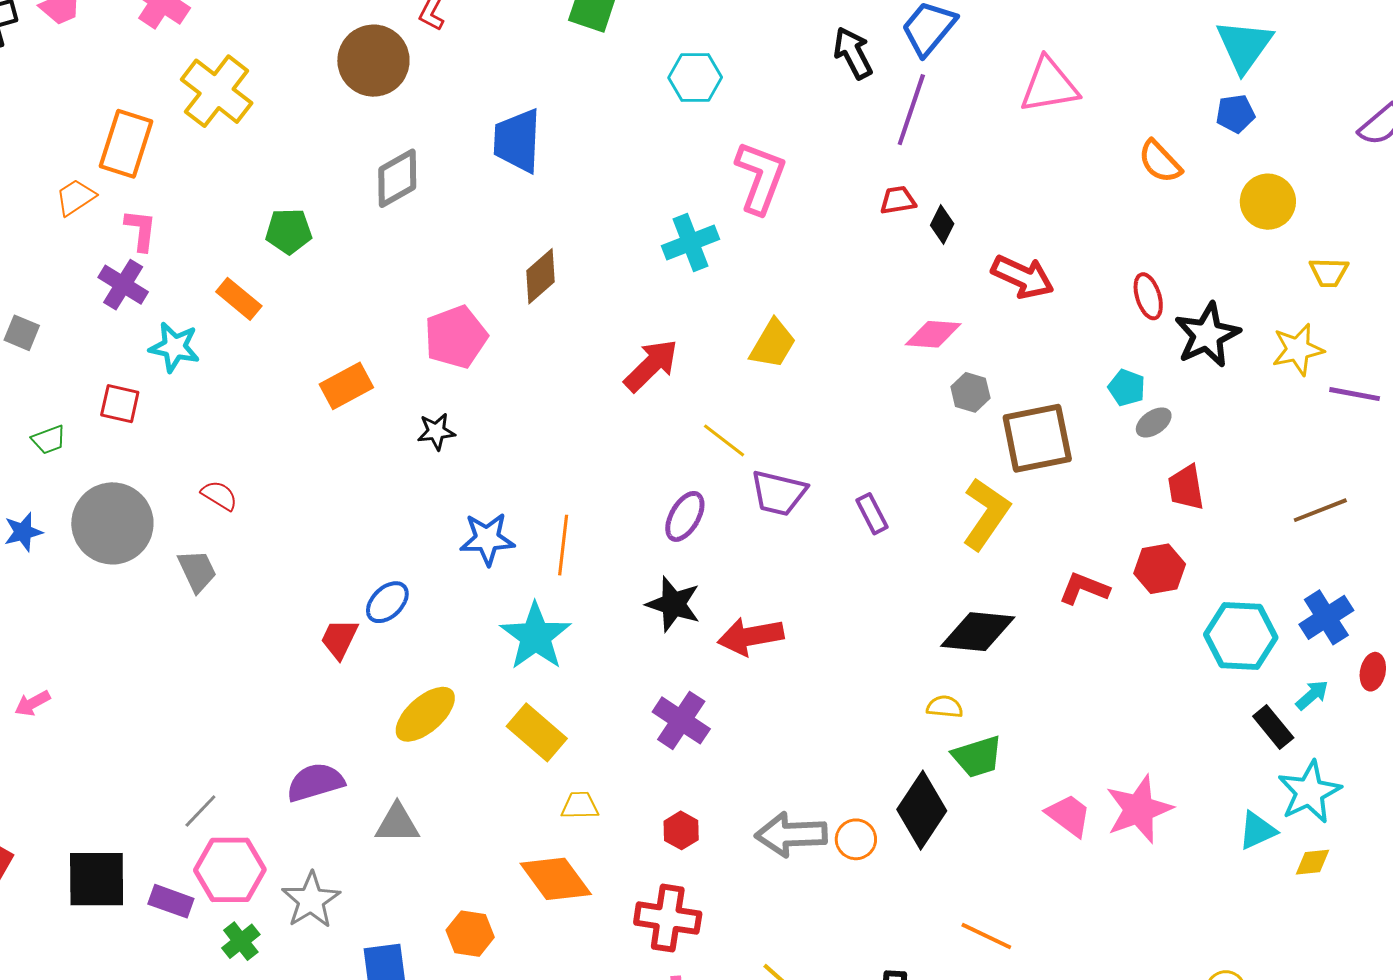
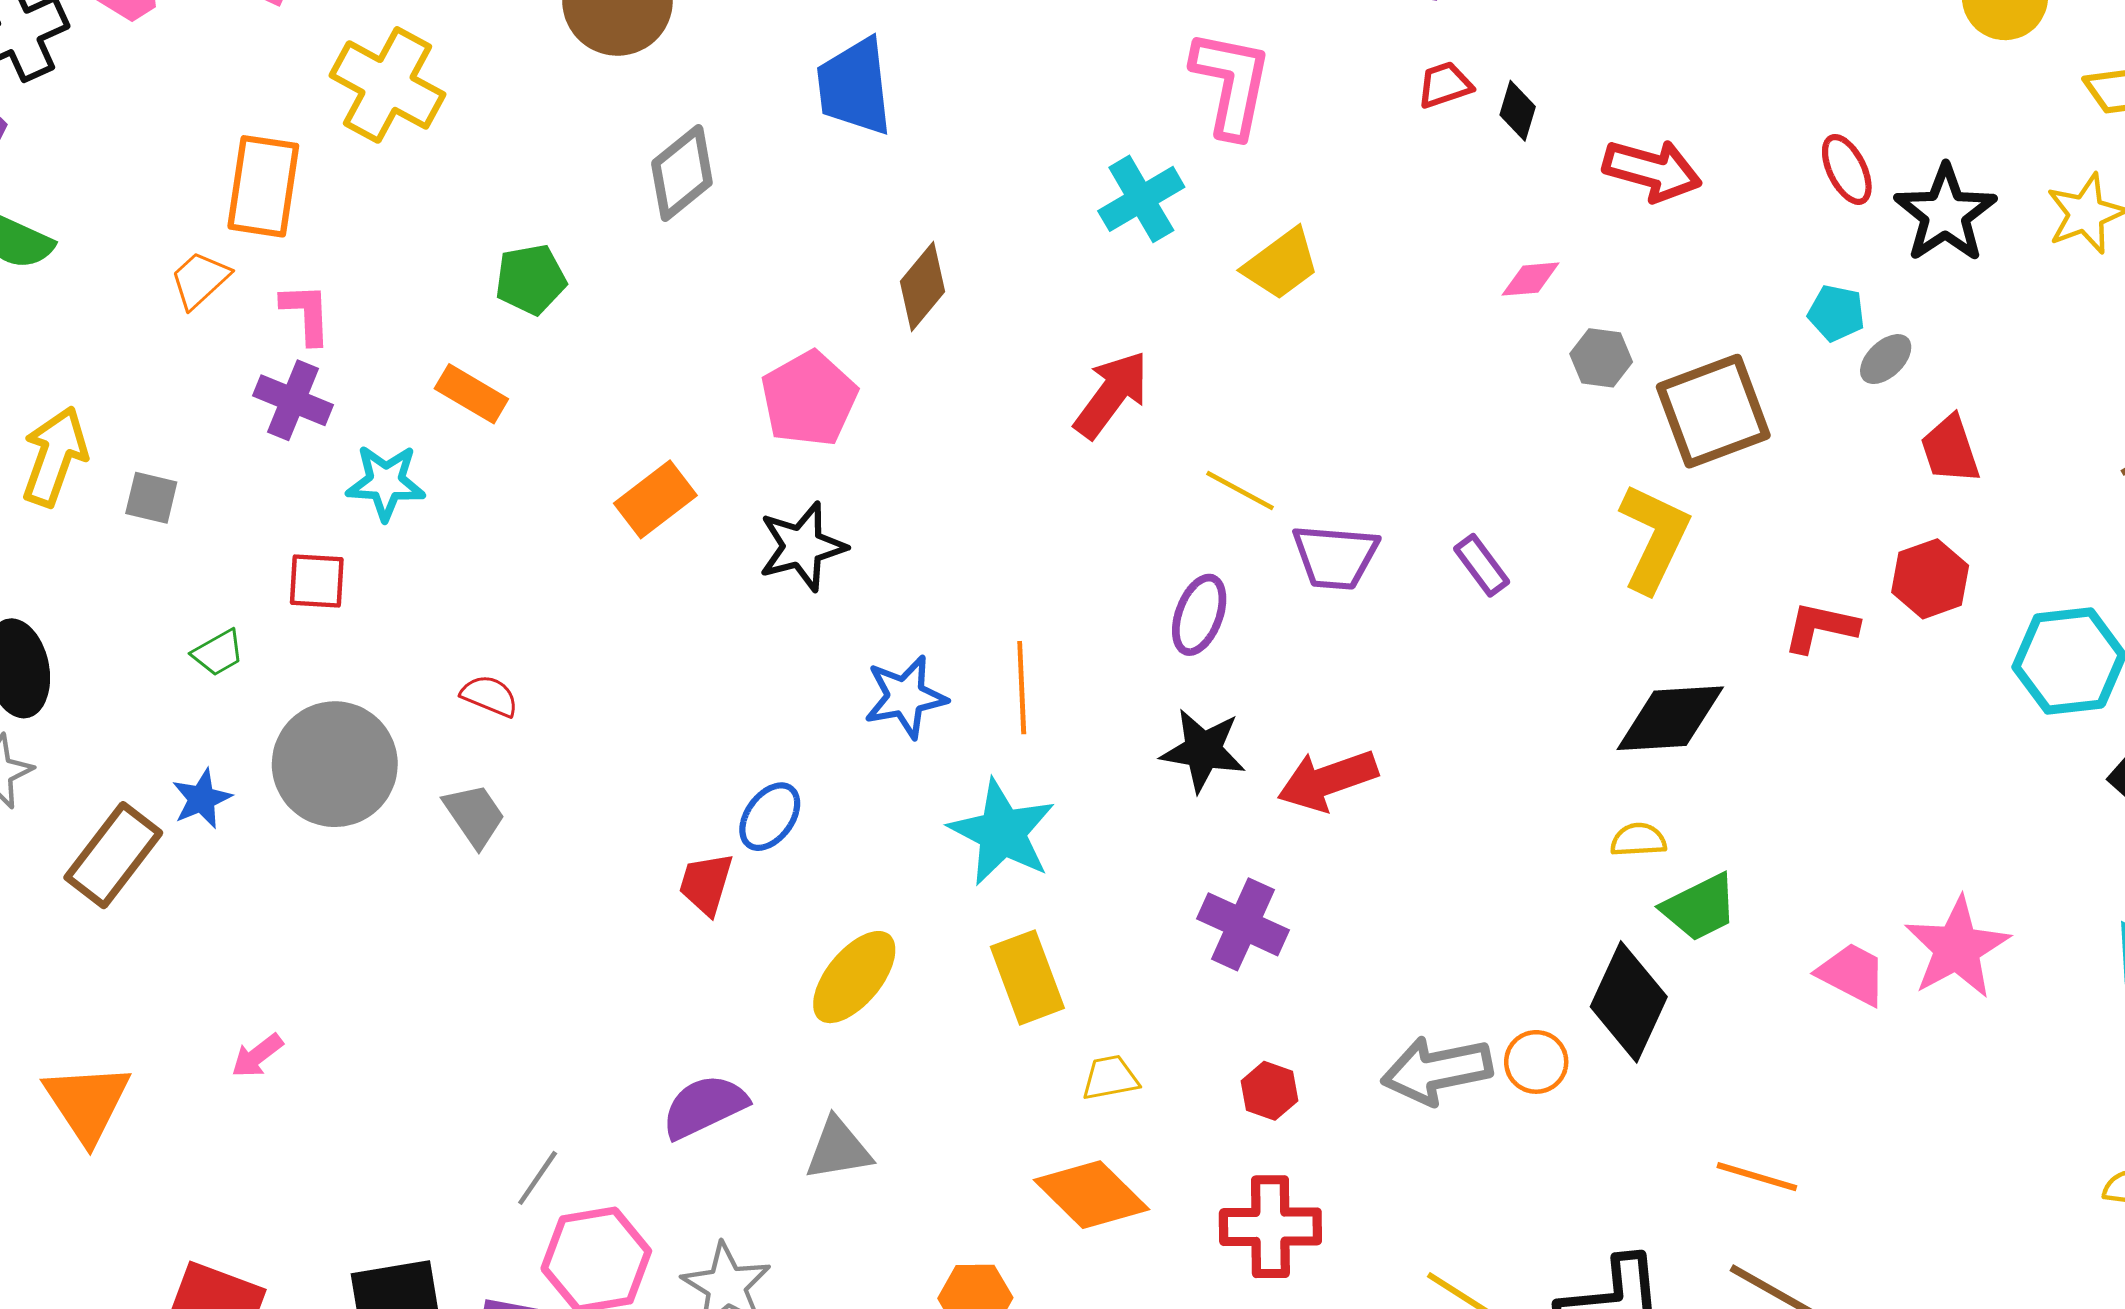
pink diamond: (933, 334) -> (1530, 279), size x0.7
yellow trapezoid: (773, 344) -> (1281, 264), moved, turned 32
black star: (436, 431) -> (802, 547), size x1.5
yellow rectangle: (537, 732) -> (1027, 977), turned 38

